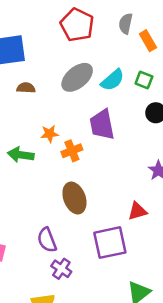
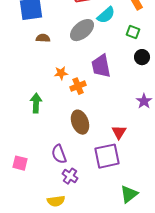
cyan semicircle: (112, 80) -> (106, 15), moved
green arrow: (21, 155) -> (36, 103), moved, turned 84
red triangle: (137, 211) -> (119, 132), moved, turned -42

